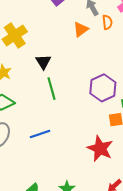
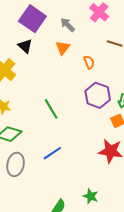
orange semicircle: (107, 22) -> (89, 62), moved
black triangle: (43, 62) -> (25, 46), moved

